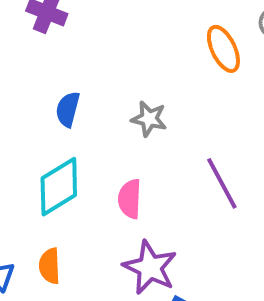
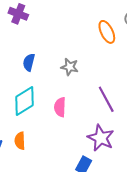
purple star: (150, 267) -> (101, 138), moved

